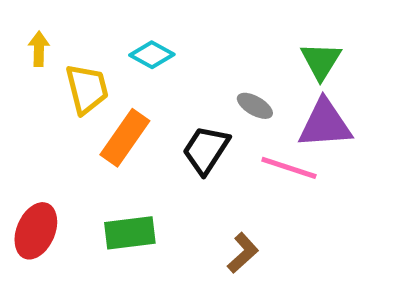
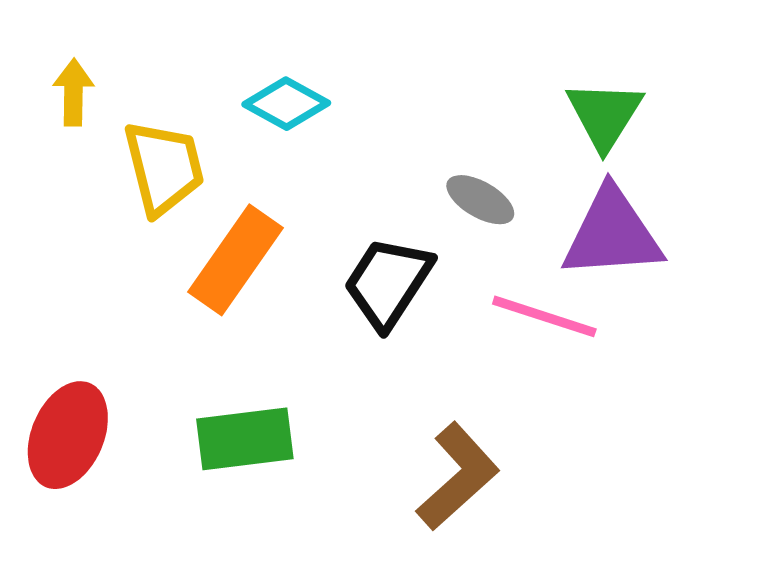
brown L-shape: (243, 253) -> (458, 477), size x1.4

